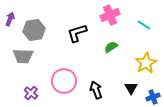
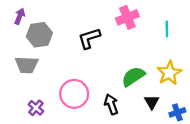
purple arrow: (10, 19) -> (20, 16), moved
cyan line: (144, 25) -> (167, 29), turned 56
green semicircle: (111, 47) -> (133, 76), moved, size x1.5

